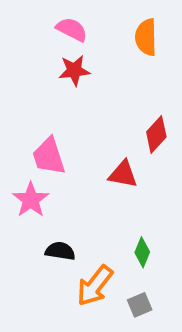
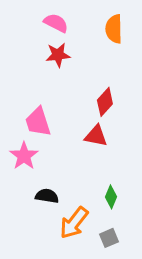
red diamond: (156, 134) -> (105, 102), moved

